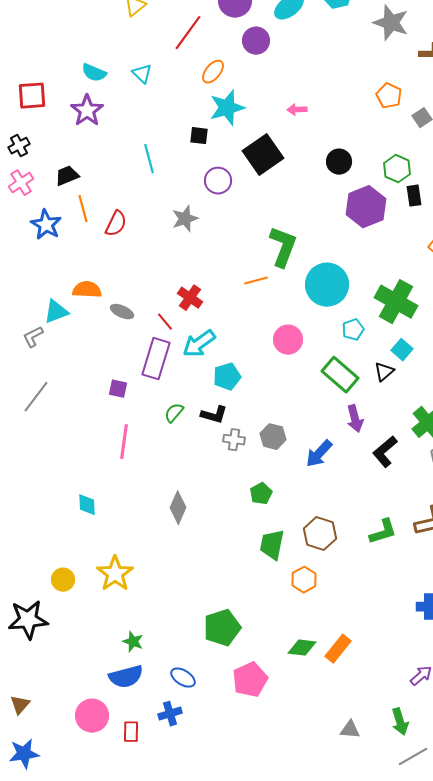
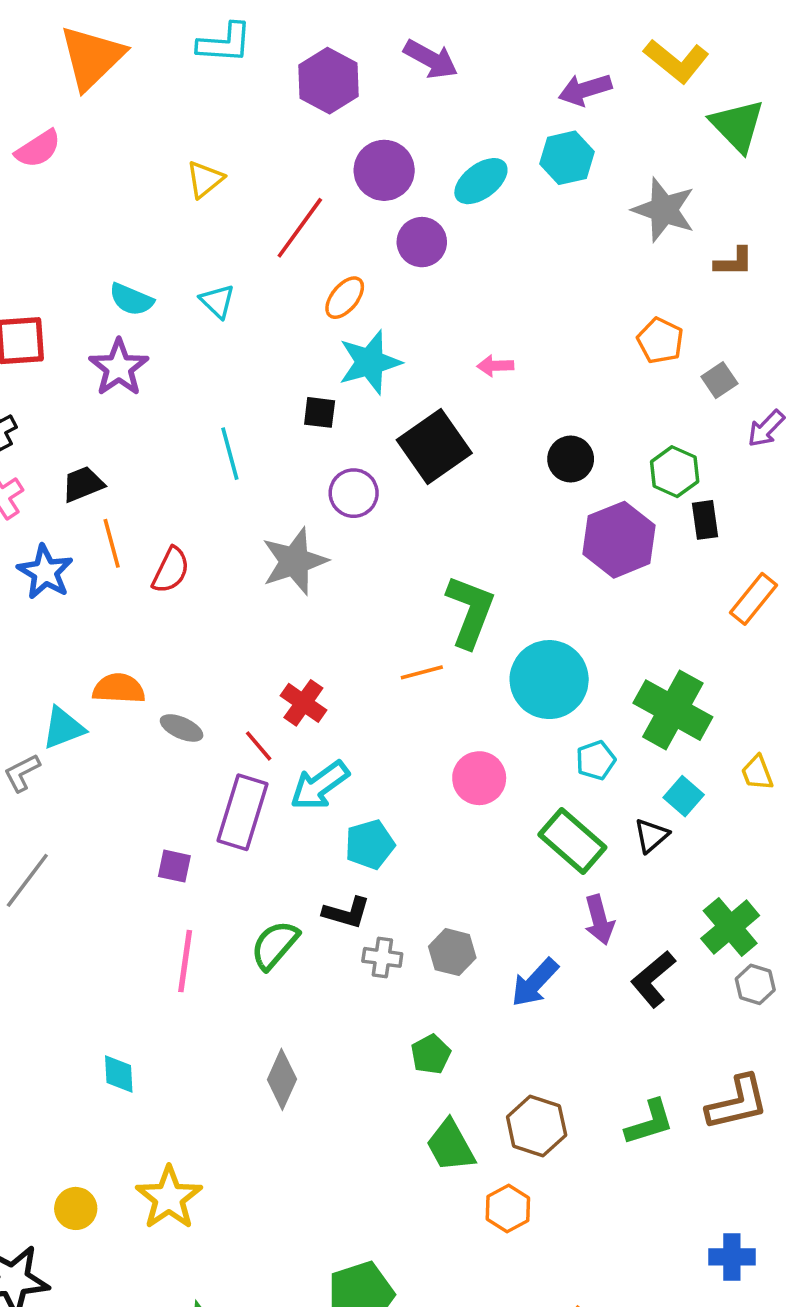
gray star: (185, 219) -> (294, 561), size x1.4
green semicircle: (174, 413) -> (275, 945), moved, size x1.4
green trapezoid: (272, 545) -> (450, 1146), turned -40

